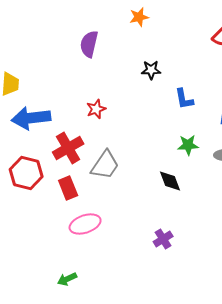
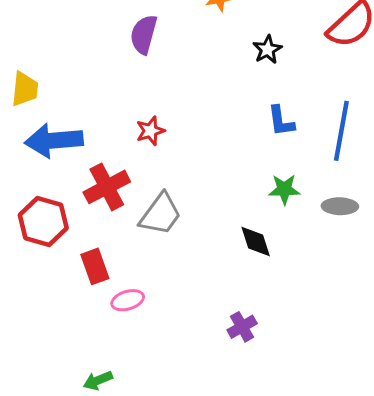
black star: (151, 70) -> (267, 50), moved, turned -30
red rectangle: (68, 188) -> (95, 266), moved
pink ellipse: (85, 224) -> (128, 300), size x0.7

